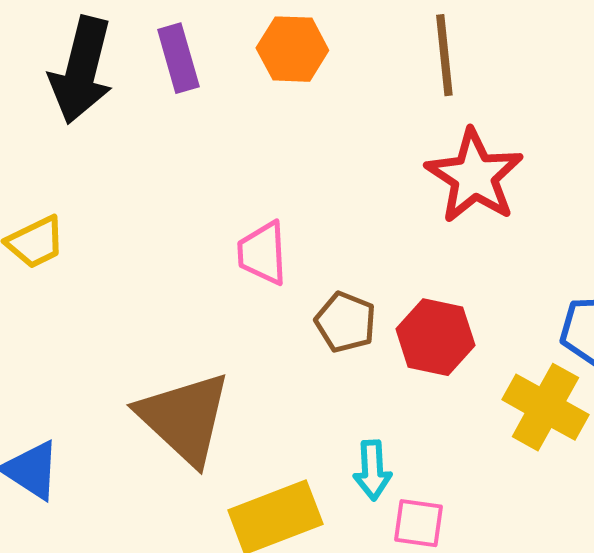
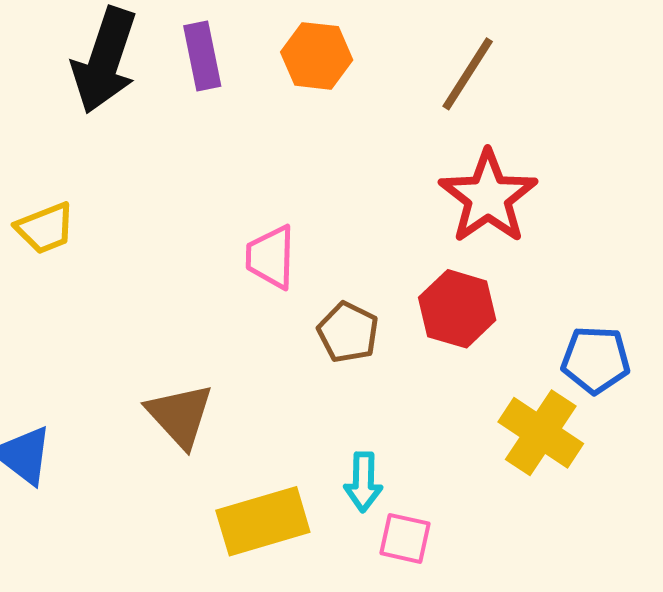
brown line: (444, 55) -> (468, 74), turned 34
red hexagon: (435, 337) -> (457, 309), moved
brown triangle: (184, 418) -> (180, 415), size x0.7

